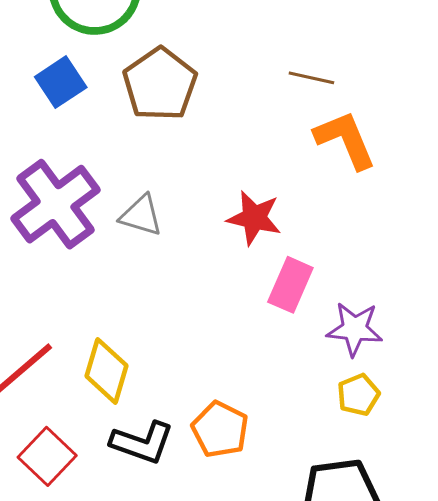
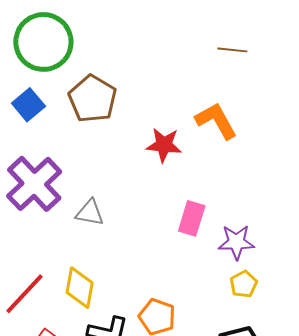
brown line: (311, 78) -> (232, 50), moved
gray triangle: (141, 215) -> (90, 213), moved
red star: (254, 218) -> (164, 145), moved

